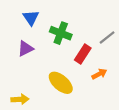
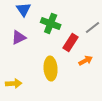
yellow ellipse: (61, 83) -> (51, 69), turned 45

